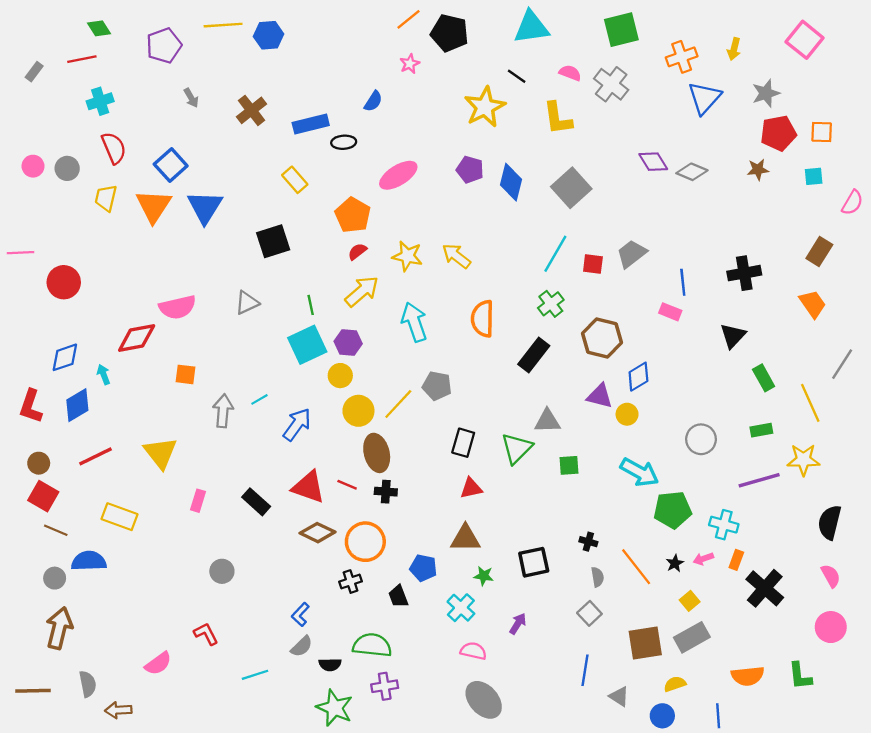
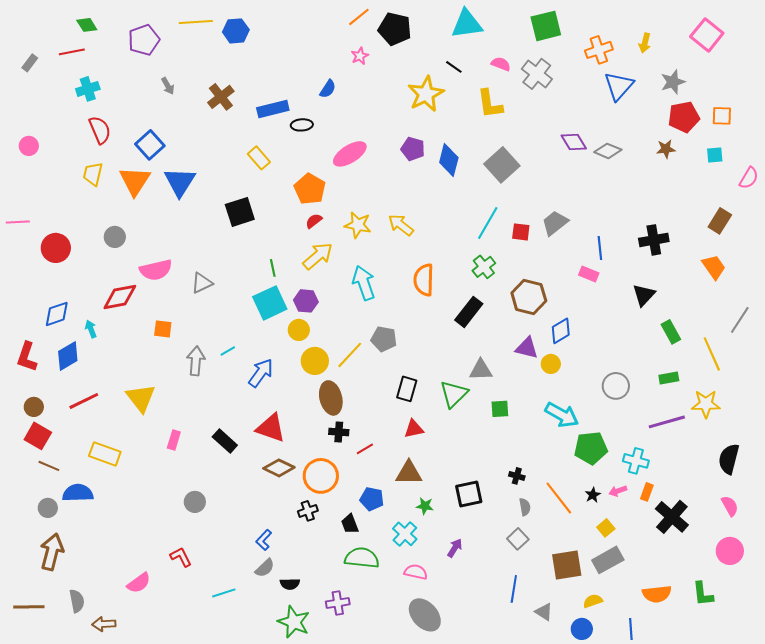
gray circle: (67, 168) -> (115, 237), moved
gray triangle: (247, 303) -> (202, 283), moved
red line: (347, 485) -> (365, 449), moved, turned -54
green semicircle: (372, 645) -> (362, 558), moved

